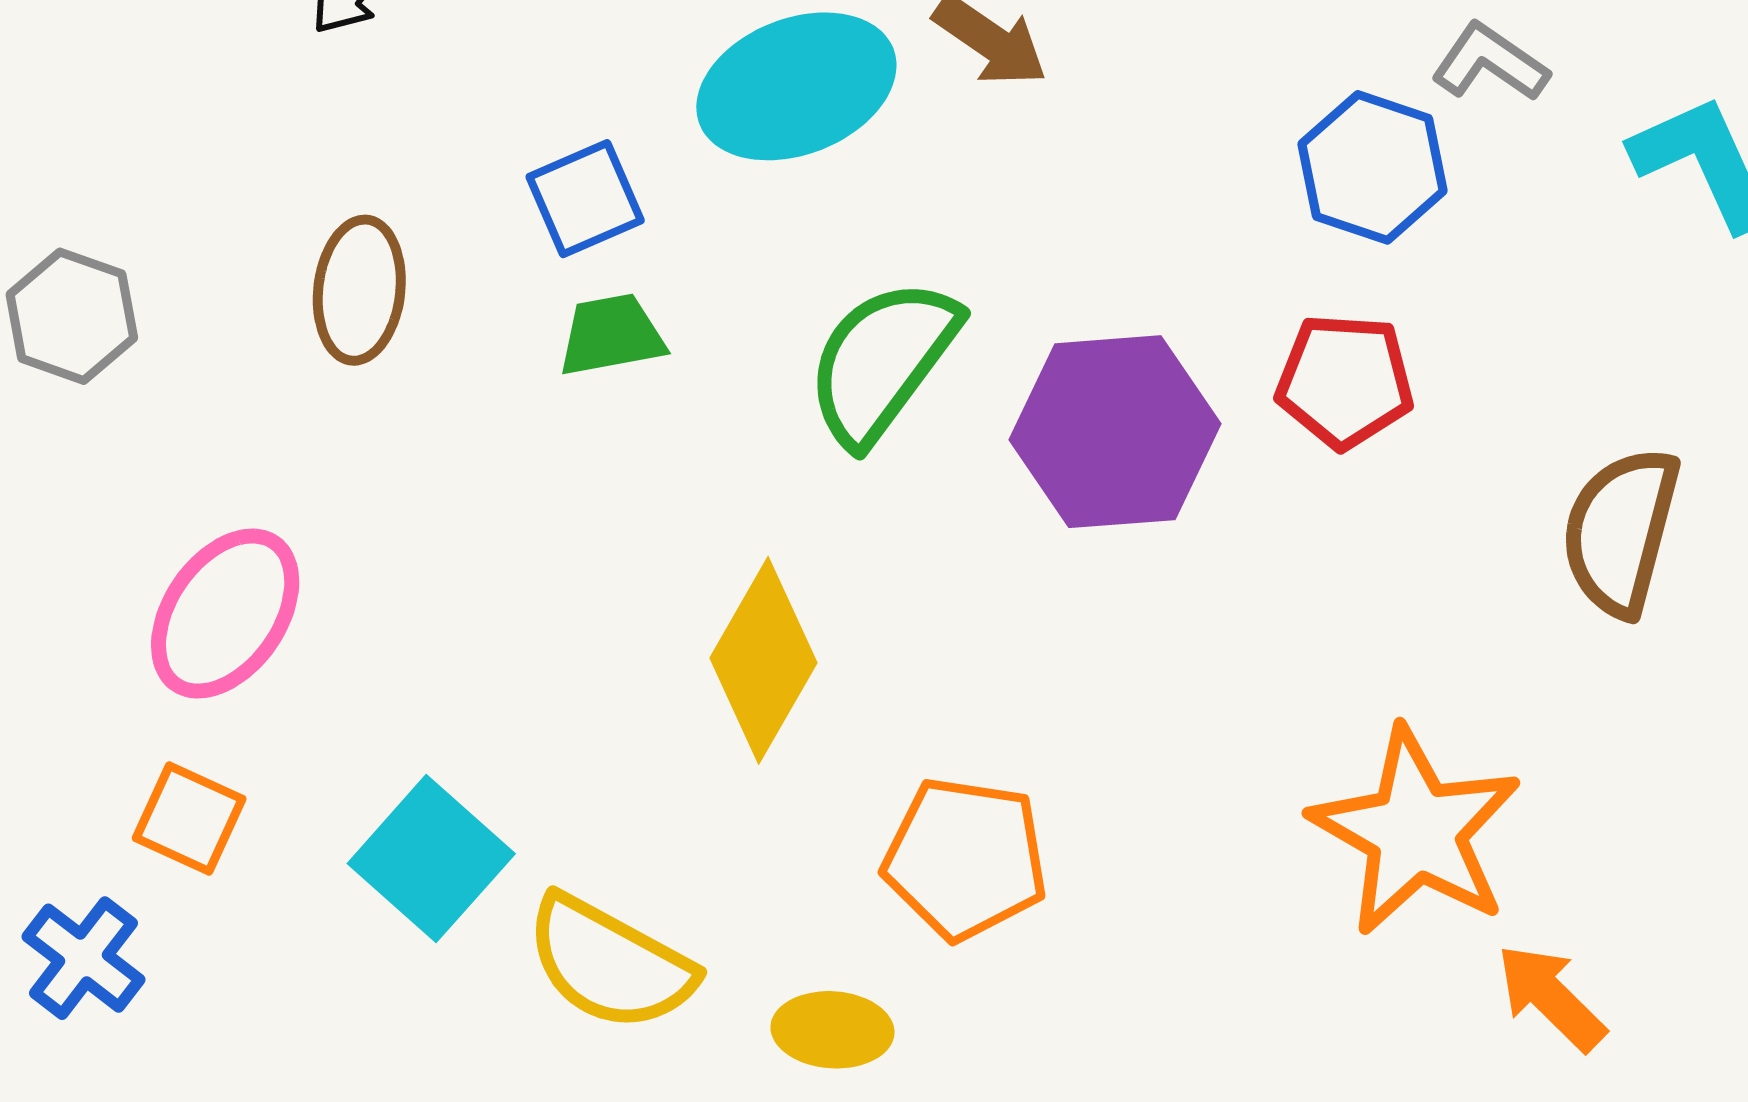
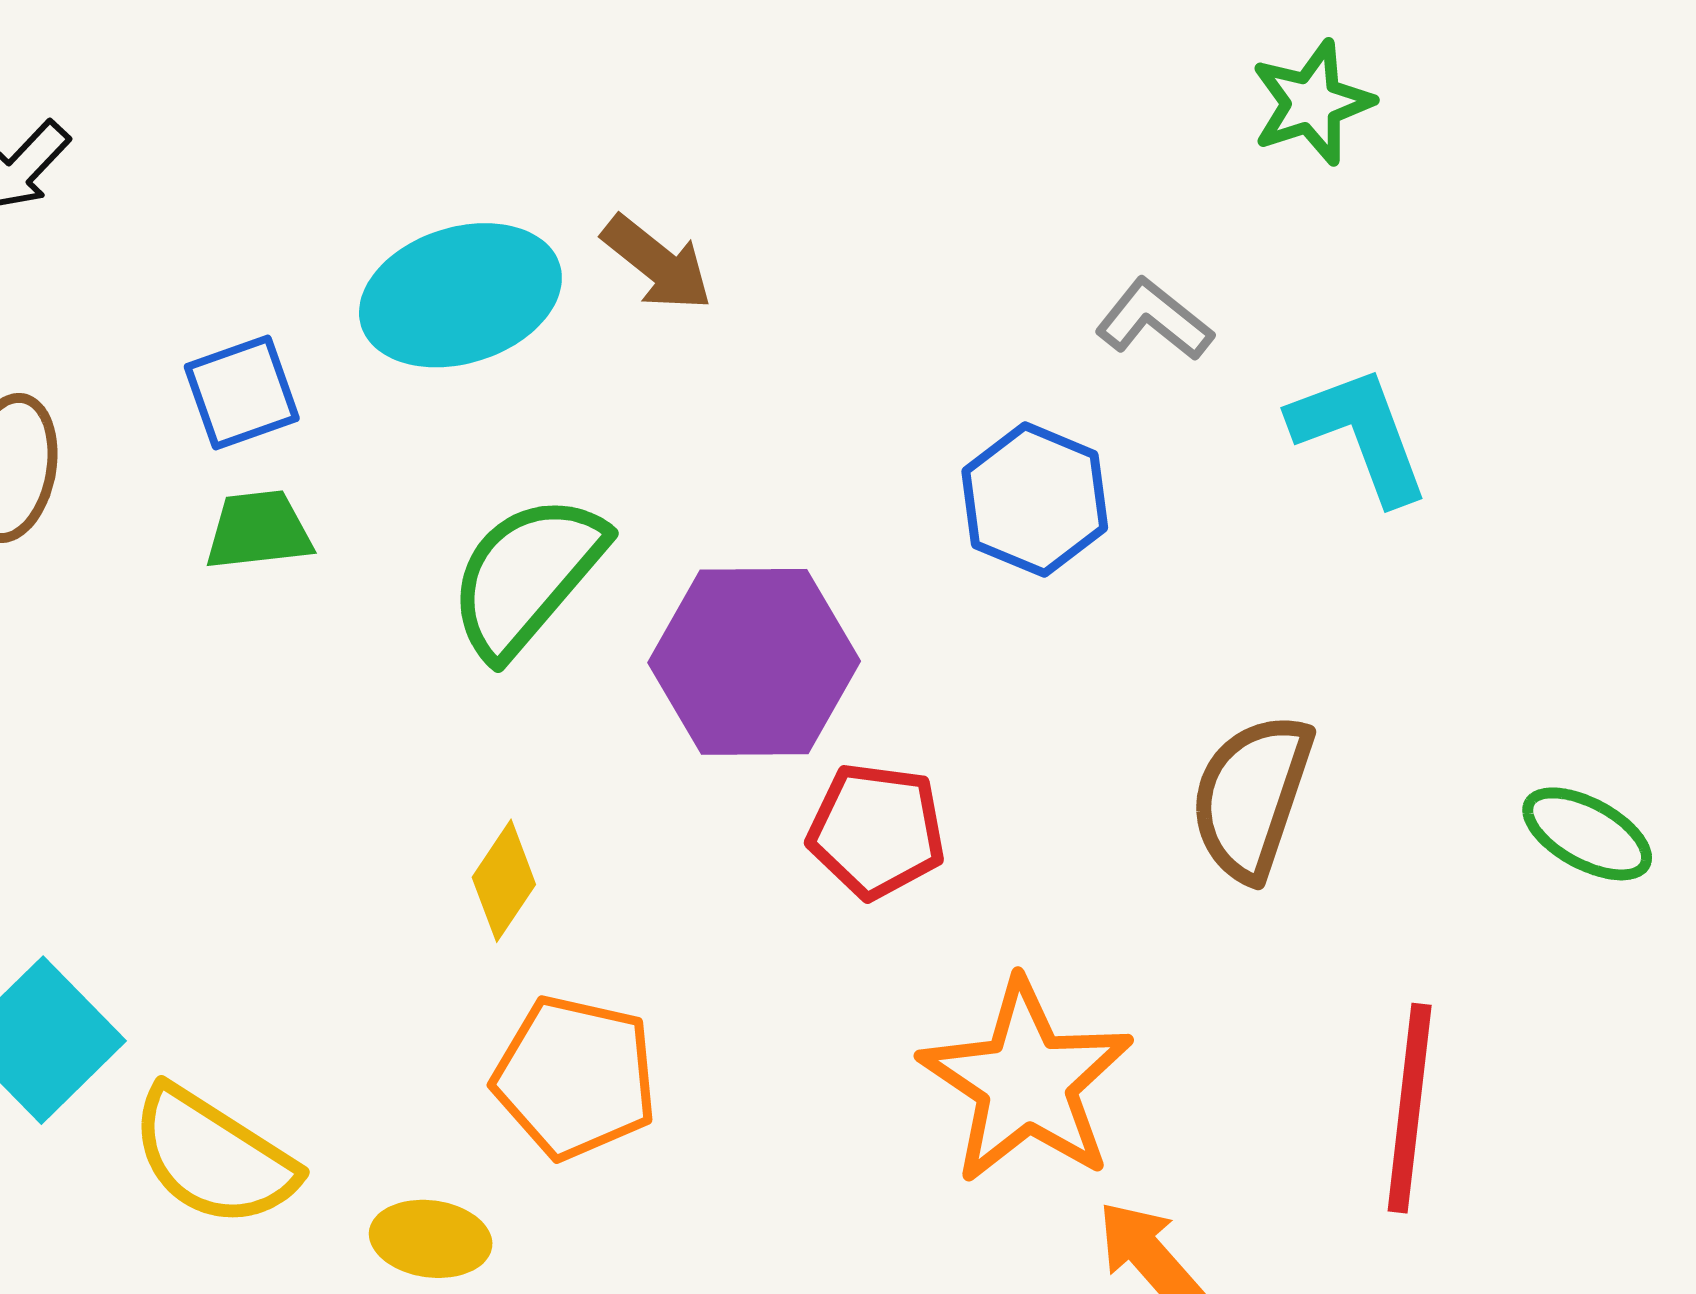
blue hexagon: (1373, 167) -> (1035, 500), moved
red pentagon: (1345, 381) -> (877, 831), moved
yellow diamond: (763, 660) -> (504, 881), moved, size x0.6

